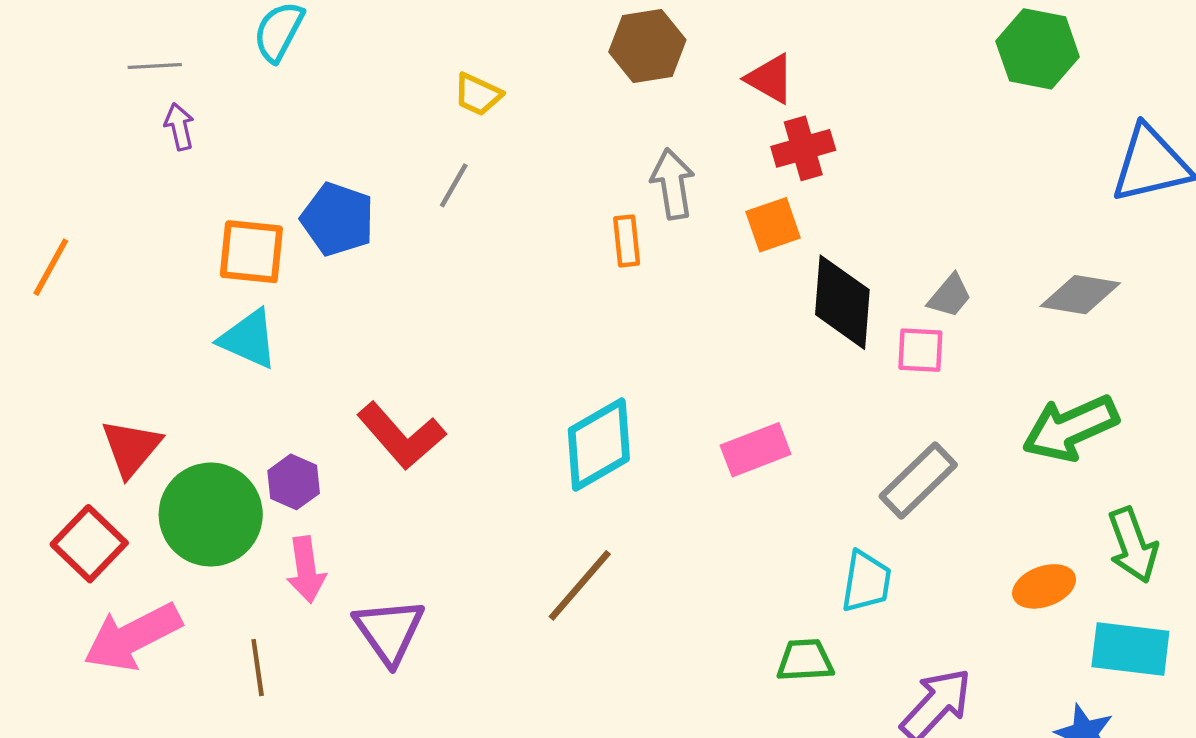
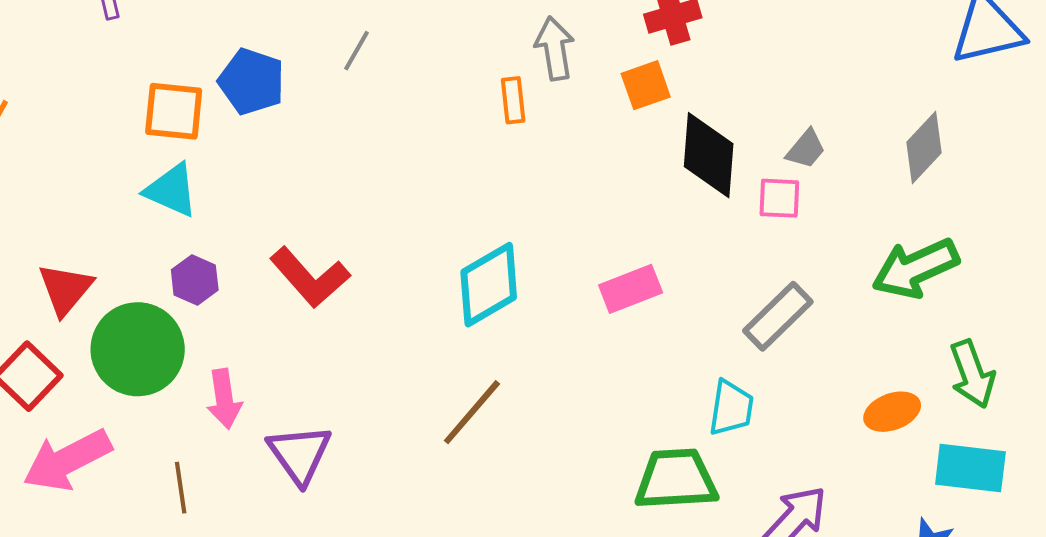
gray diamond: (1080, 295) -> (924, 148), turned -56
purple hexagon: (294, 482) -> (195, 280), moved
green trapezoid: (805, 660) -> (676, 479), size x1.6

